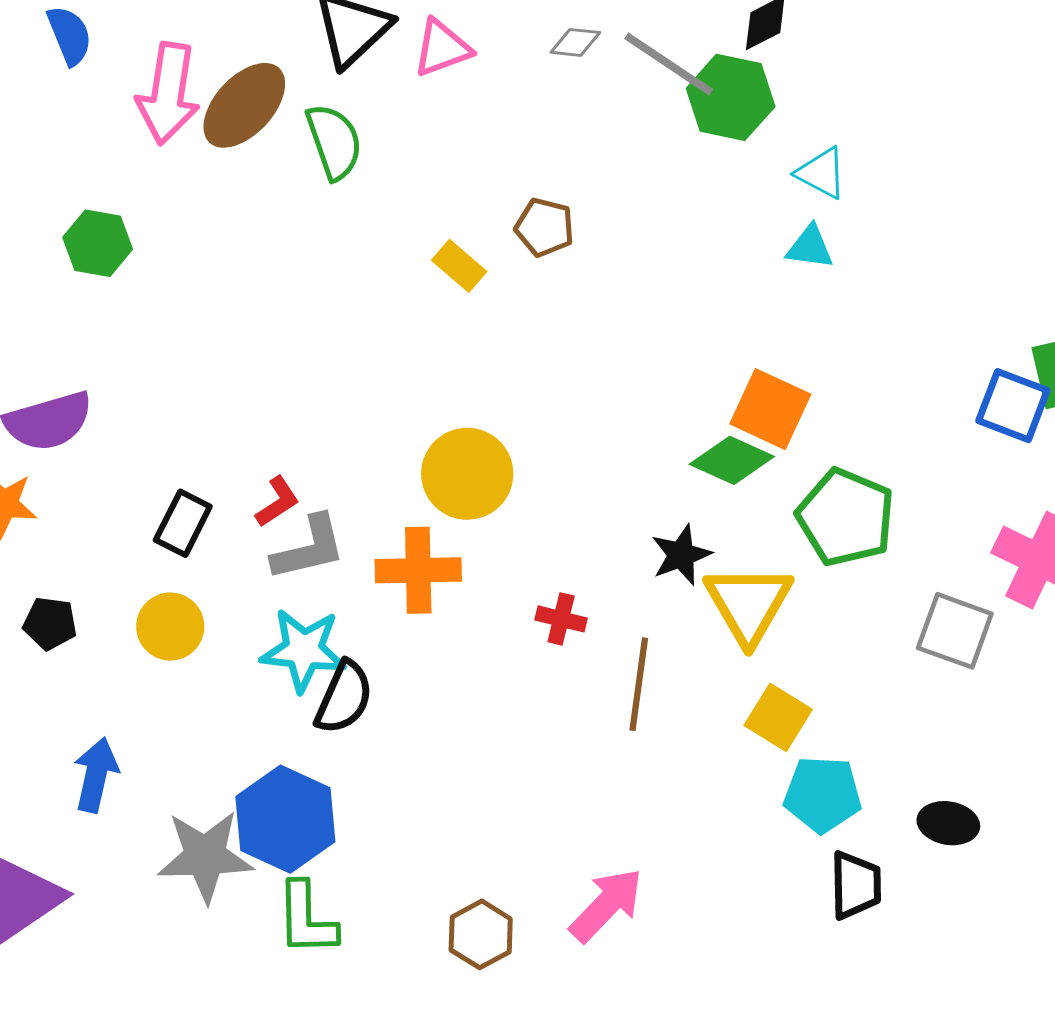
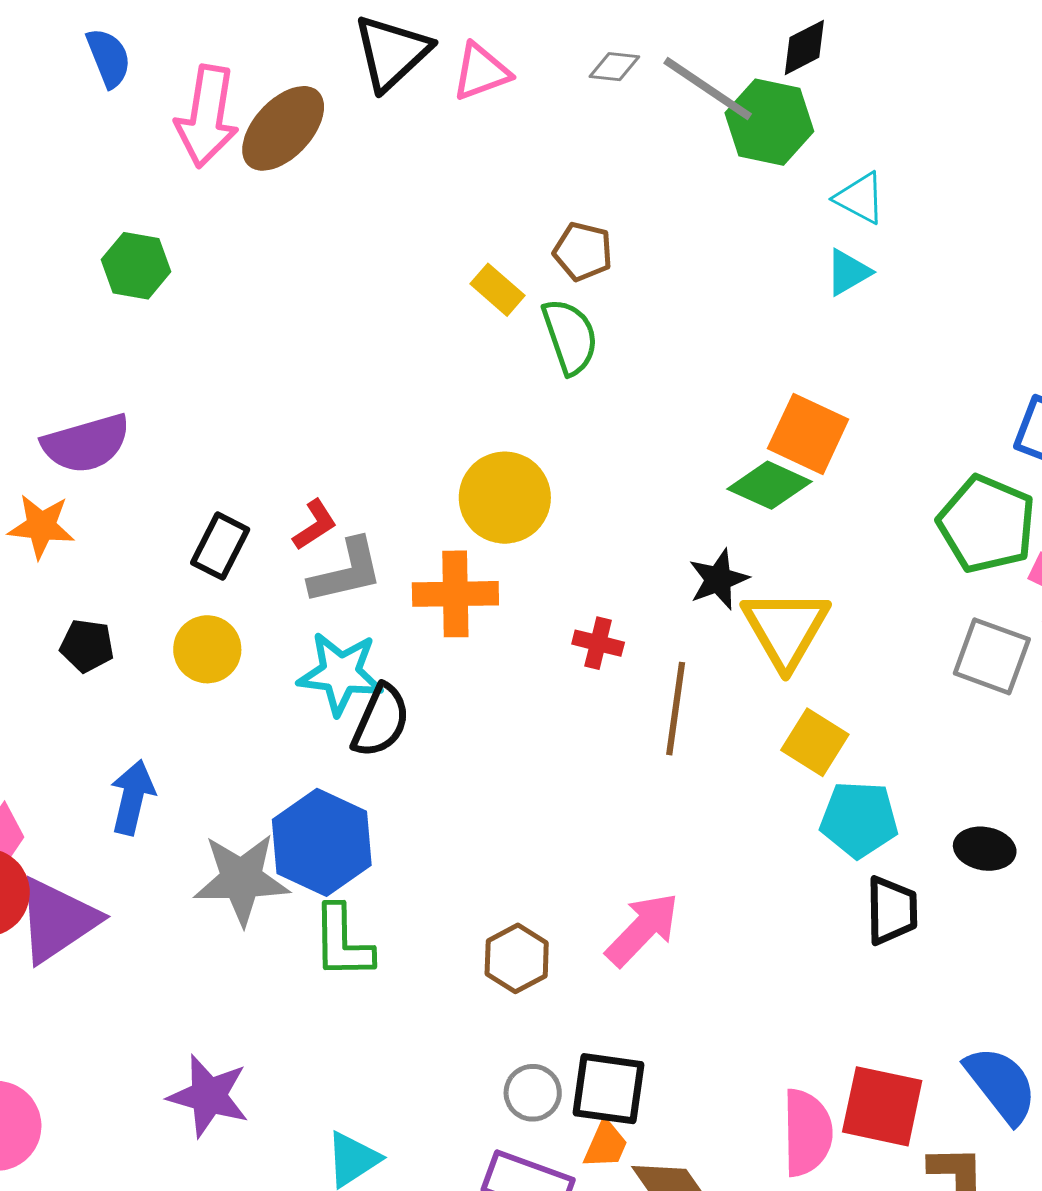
green semicircle: (334, 142) -> (570, 336), moved
cyan triangle: (810, 247) -> (848, 272), turned -38
green pentagon: (846, 517) -> (987, 524), moved

